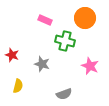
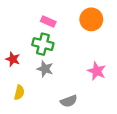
green cross: (65, 41) -> (43, 44), moved

